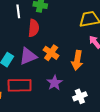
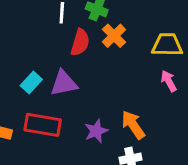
orange cross: (51, 53) -> (114, 36), moved
orange arrow: (77, 60) -> (133, 125), moved, turned 126

